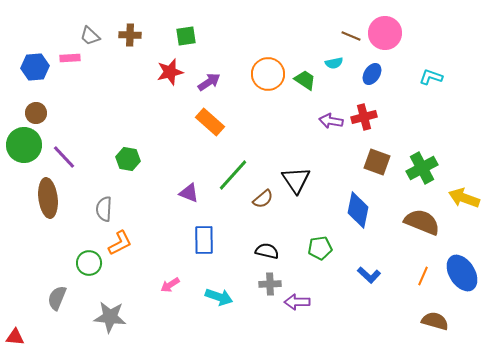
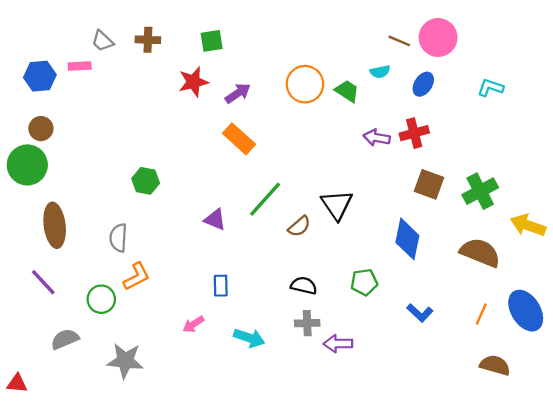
purple line: (64, 157) -> (43, 282), moved
blue rectangle: (204, 240) -> (221, 286), moved, size x0.7
gray semicircle: (57, 298) -> (65, 339), turned 45

